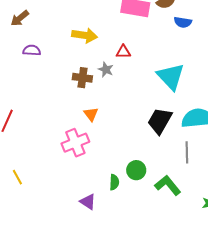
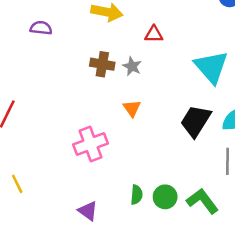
gray star: (106, 70) -> (132, 66), moved
orange triangle: (91, 114) -> (132, 108), moved
green circle: (136, 170) -> (165, 197), moved
purple triangle: (88, 202) -> (88, 211), moved

